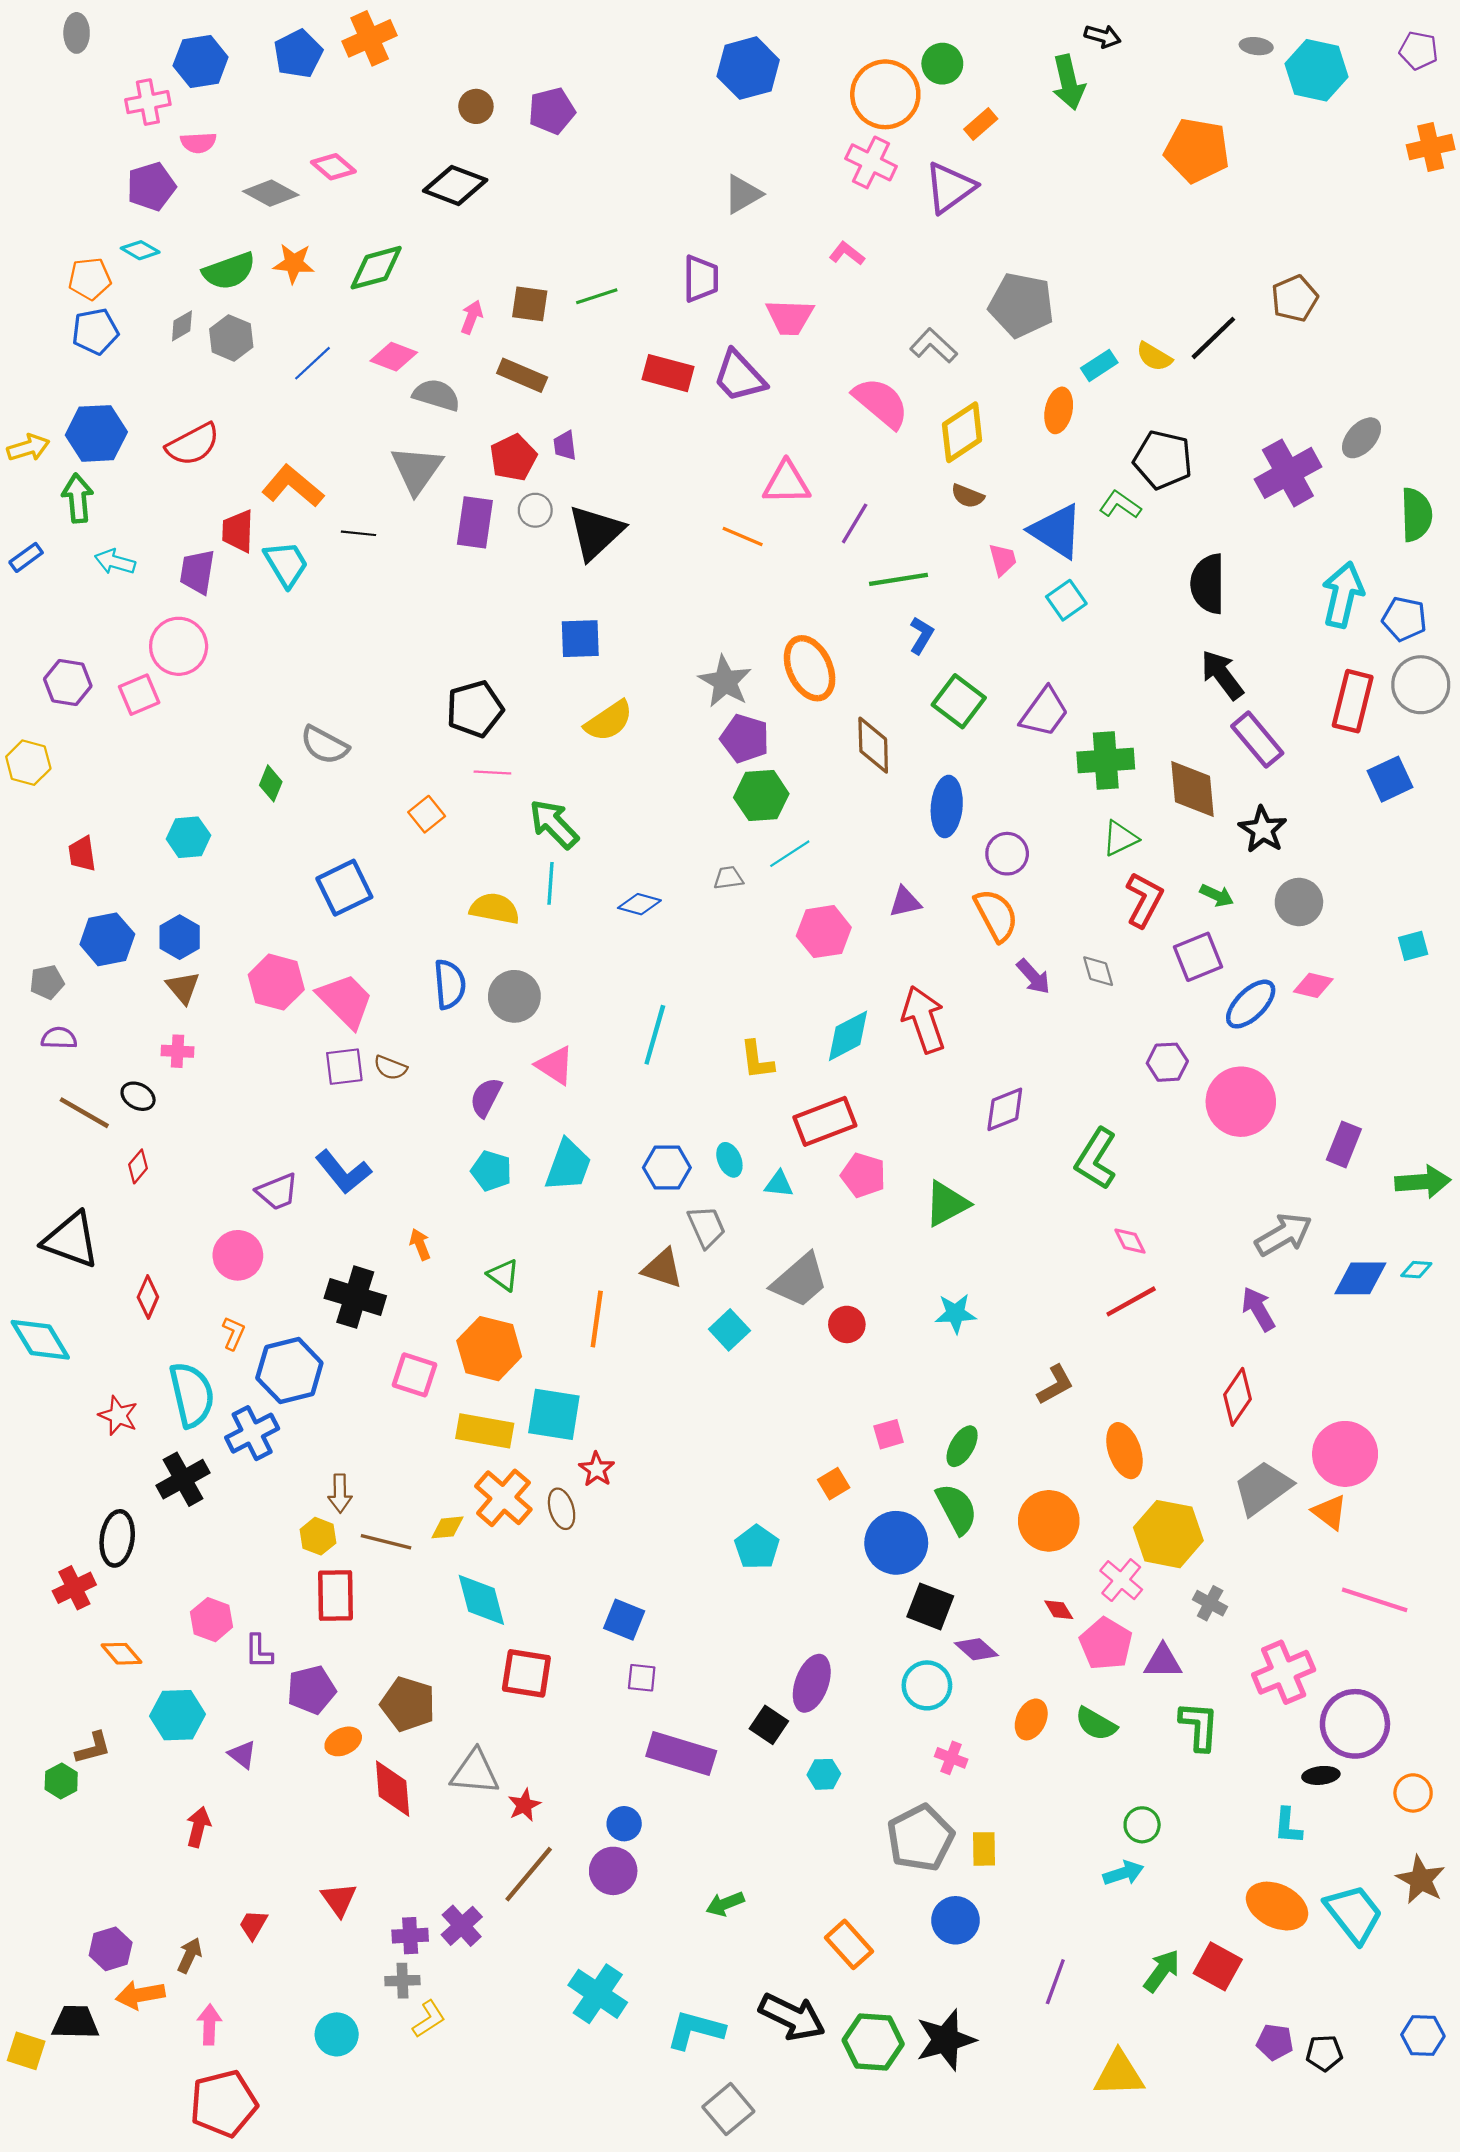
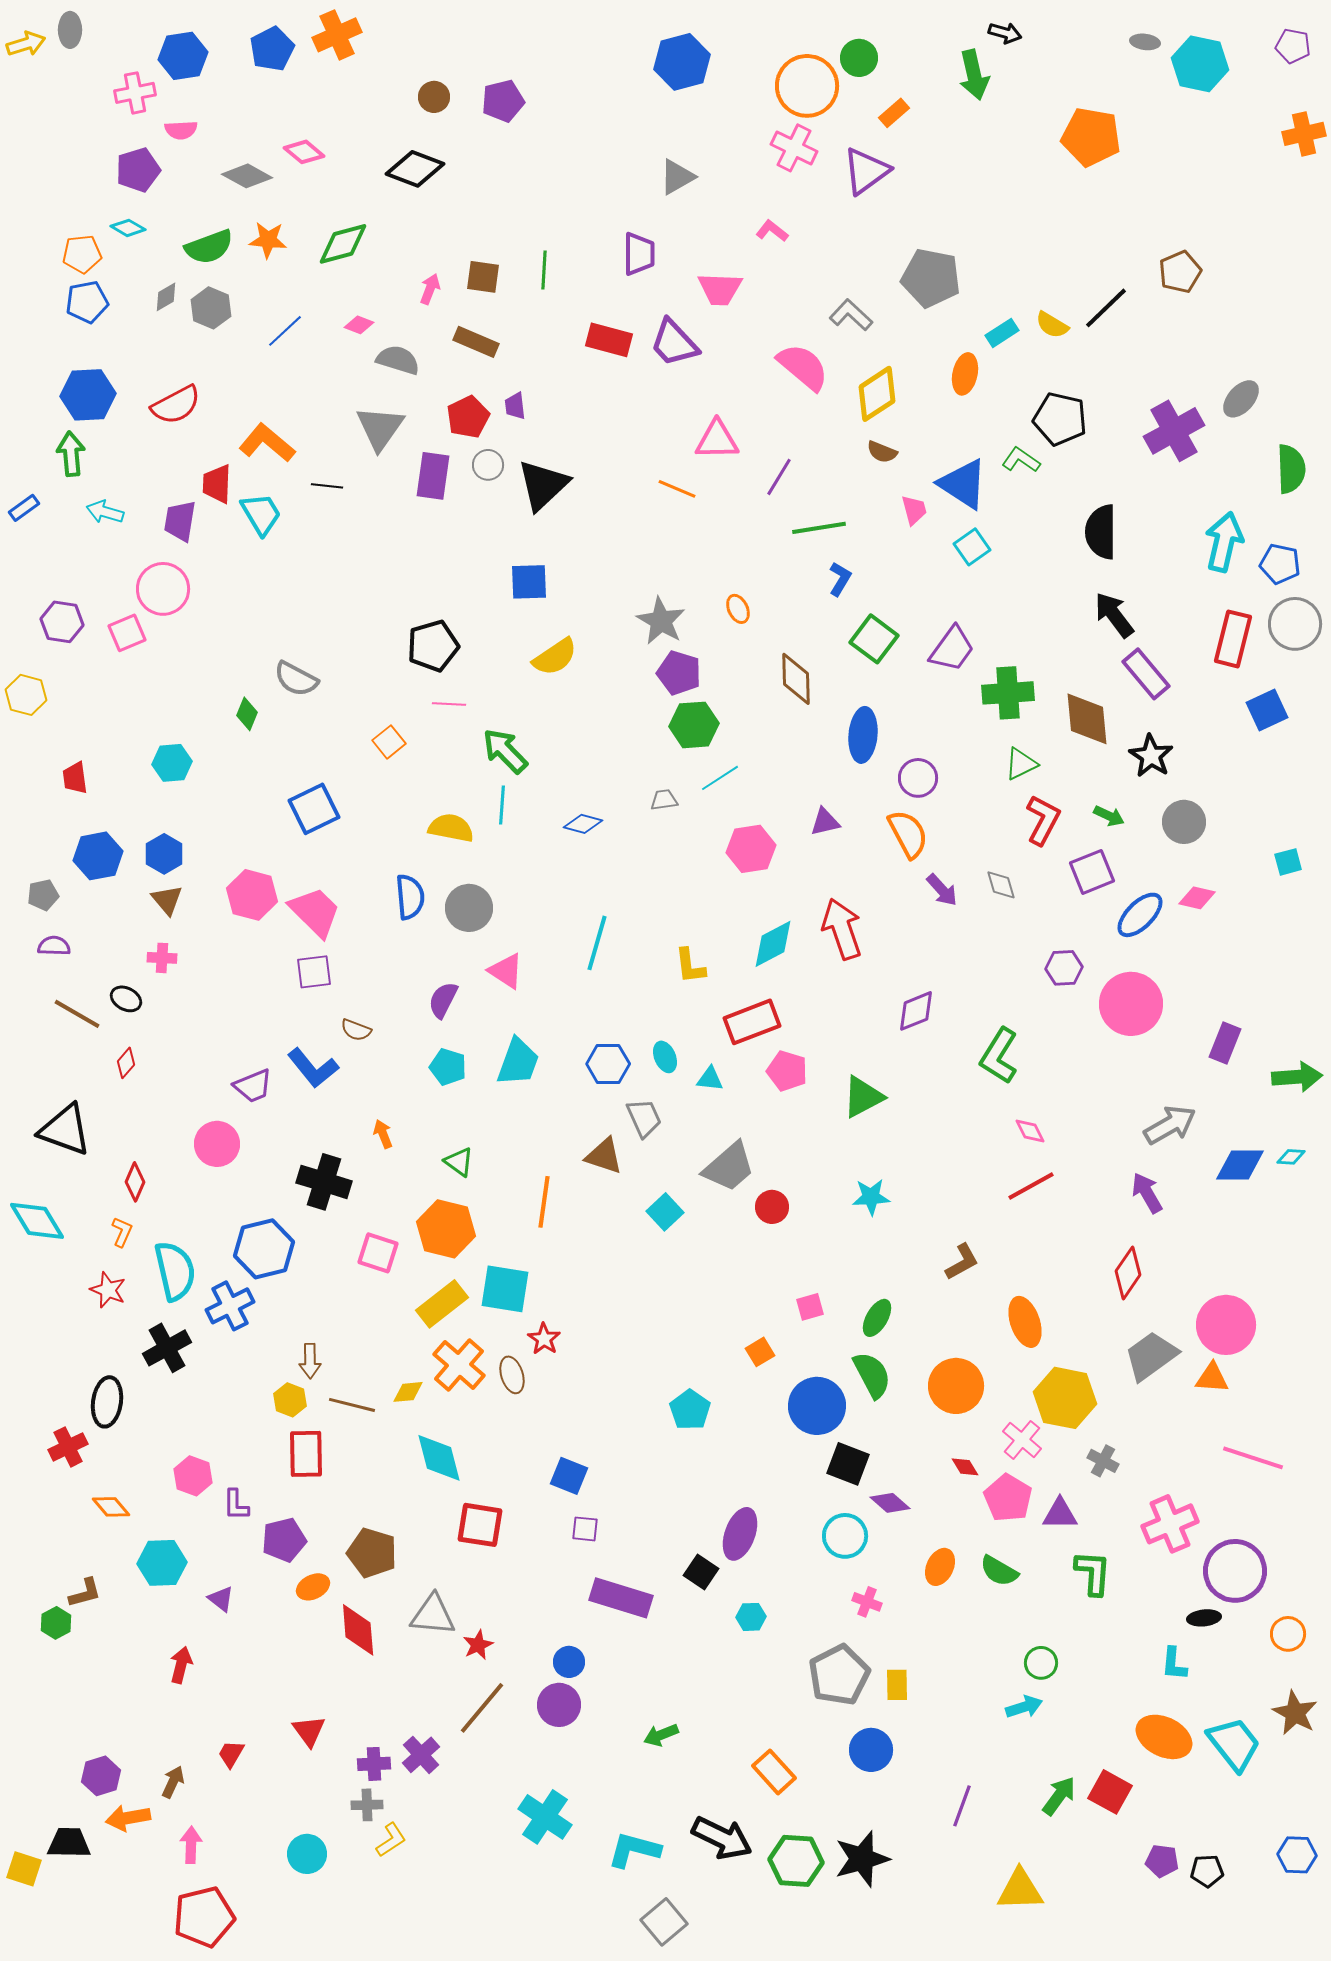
green line: (597, 296) -> (544, 270), turned -69
pink diamond: (394, 357) -> (359, 325), size x0.7
yellow arrow: (28, 448) -> (26, 44), moved
orange ellipse: (810, 668) -> (738, 609), size x0.5
brown semicircle: (390, 1068) -> (356, 1030), moved
orange L-shape: (233, 1333) -> (122, 1232), moved
yellow rectangle: (485, 1431) -> (442, 1304), turned -48
orange triangle: (1330, 1512) -> (1212, 1378), turned -33

